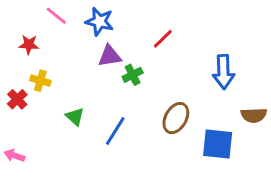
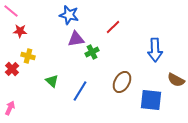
pink line: (56, 16) -> (11, 11), moved
brown semicircle: (254, 115) -> (176, 80), turned 30
pink arrow: (14, 156) -> (10, 108), turned 96

